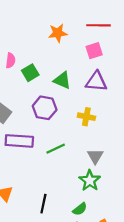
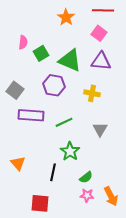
orange star: (58, 33) -> (66, 17), turned -30
pink square: (94, 51) -> (99, 33), turned -35
green triangle: (62, 80) -> (70, 60), size x1.4
green star: (90, 181) -> (70, 151), moved

